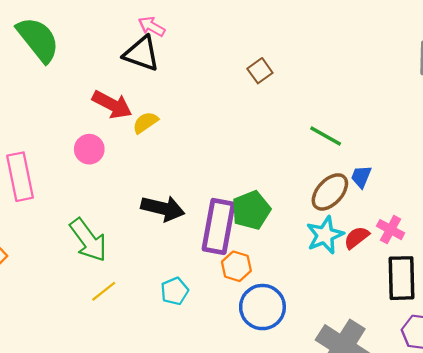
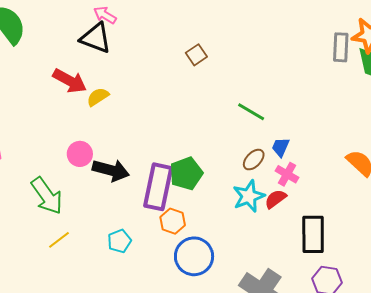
pink circle: (89, 149) -> (80, 154), moved
brown ellipse: (330, 192) -> (254, 160), size x0.7
pink cross: (391, 230) -> (287, 174), moved

